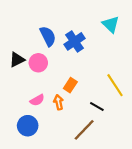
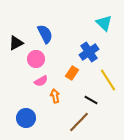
blue cross: (75, 41) -> (89, 52), moved
black triangle: (17, 60) -> (16, 43), moved
orange rectangle: (70, 85) -> (72, 73), moved
pink semicircle: (37, 100) -> (41, 81), moved

